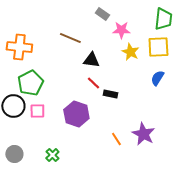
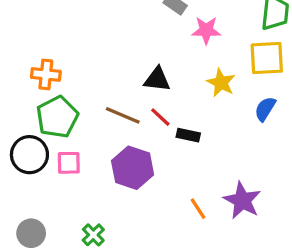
brown line: (70, 38) -> (123, 115), moved
orange cross: (19, 47) -> (46, 74), moved, size x0.7
yellow star: (130, 52) -> (221, 83), moved

